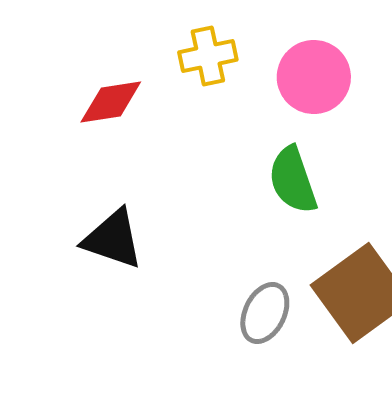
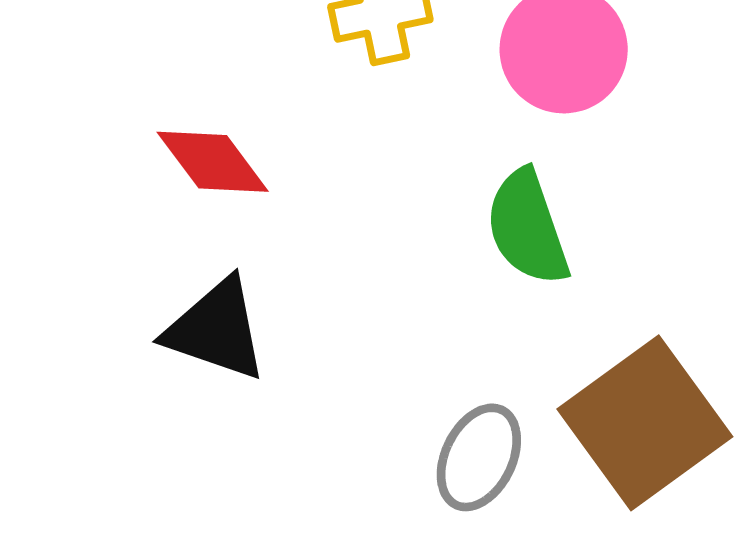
red diamond: (111, 102) -> (213, 162), moved, turned 62

